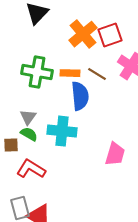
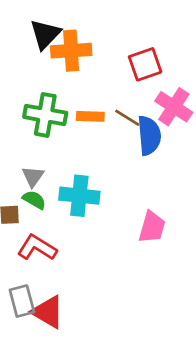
orange cross: (83, 34) -> (71, 51), moved, turned 36
blue semicircle: (80, 96) -> (149, 135), moved

